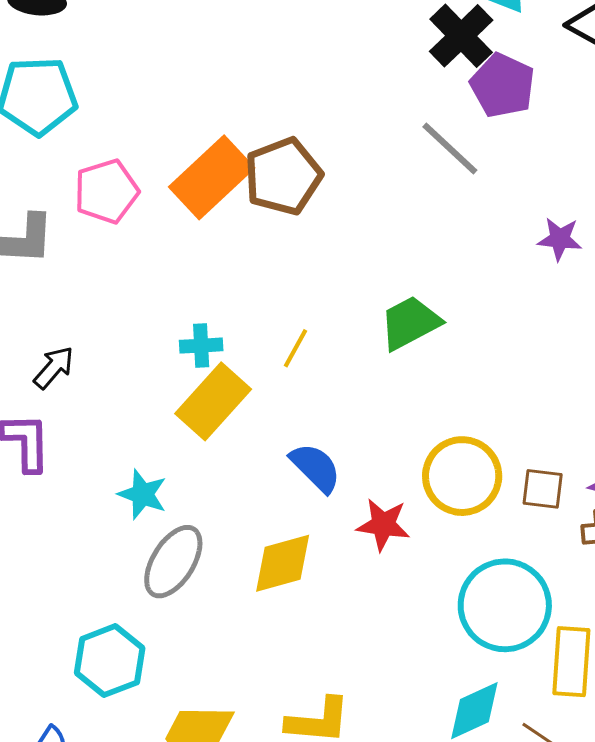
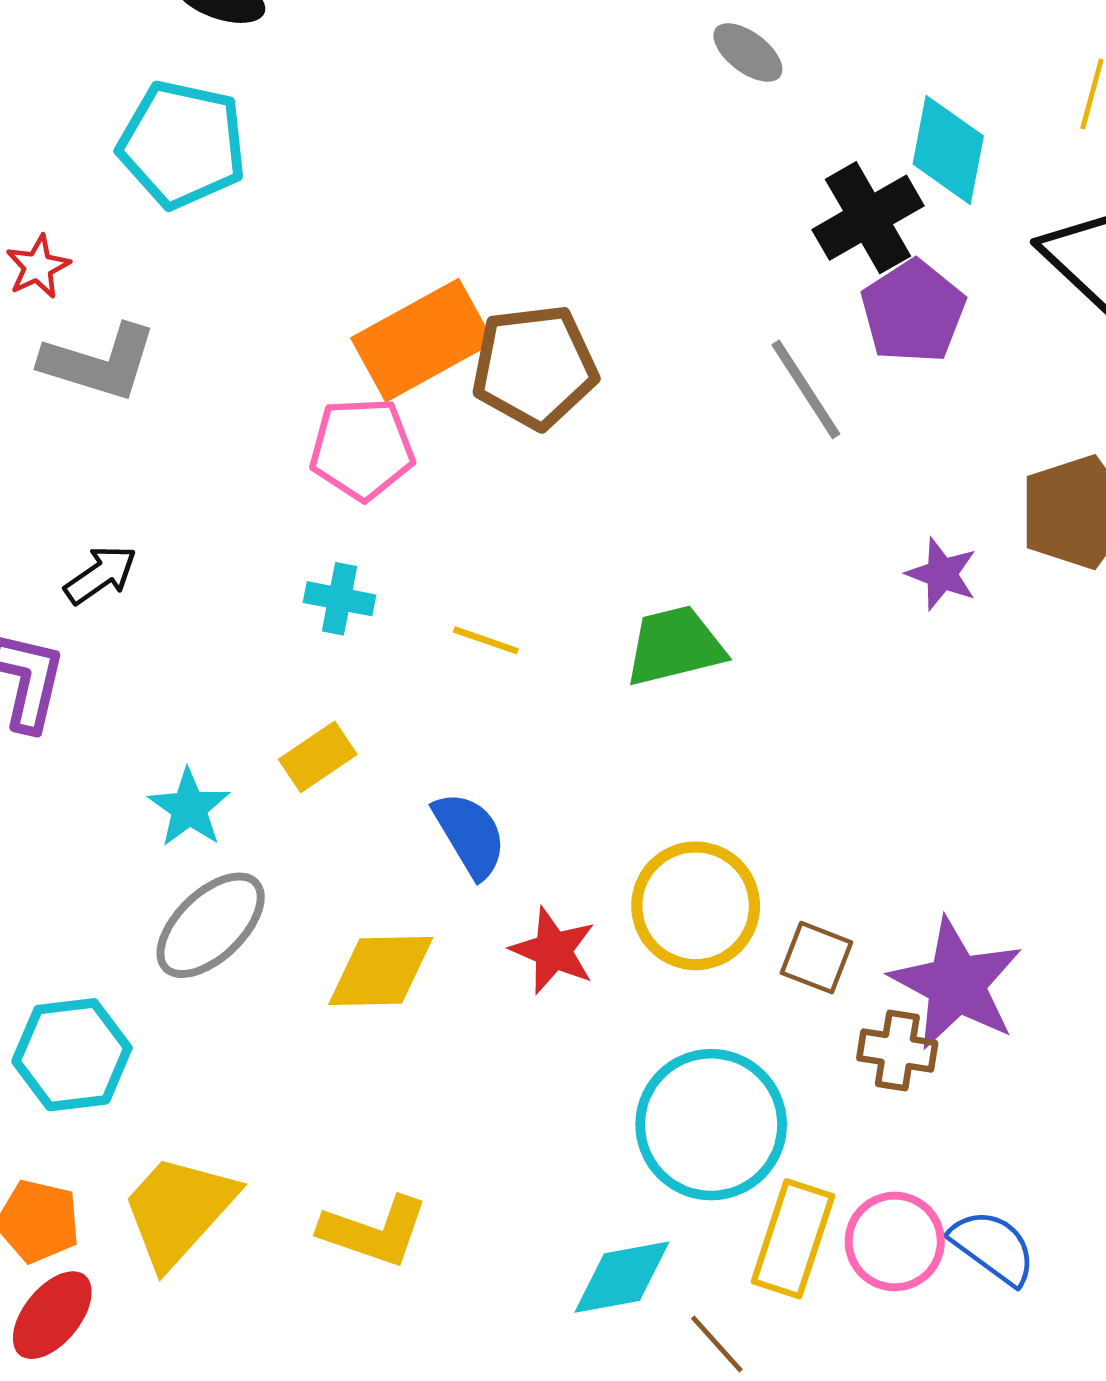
pink pentagon: (106, 191) -> (362, 449), moved
yellow line: (295, 348) -> (486, 640), turned 66
yellow rectangle: (213, 401) -> (318, 757), moved, size x0.6

